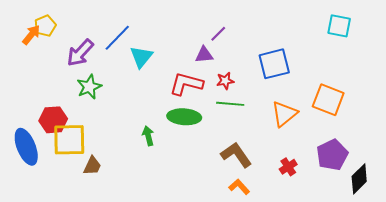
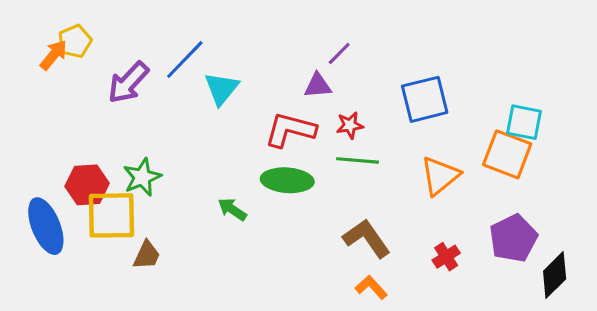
cyan square: (339, 26) -> (524, 122), moved
green star: (89, 87) -> (142, 177), moved
green arrow: (148, 136) -> (232, 209), turned -42

